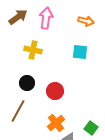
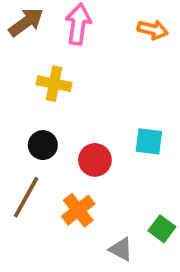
cyan square: (80, 52) -> (149, 141), moved
orange cross: (56, 123) -> (78, 210), moved

